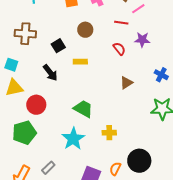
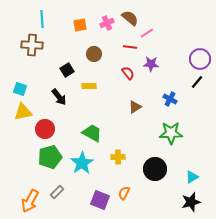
brown cross: (25, 34) -> (32, 45), moved
green pentagon: (24, 133) -> (50, 157), moved
black circle: (139, 161) -> (155, 169), moved

